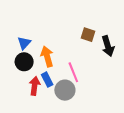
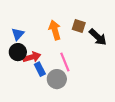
black arrow: (108, 46) -> (98, 37), turned -30
orange arrow: (47, 57) -> (55, 30), moved
red arrow: (35, 86) -> (32, 57), moved, turned 66

